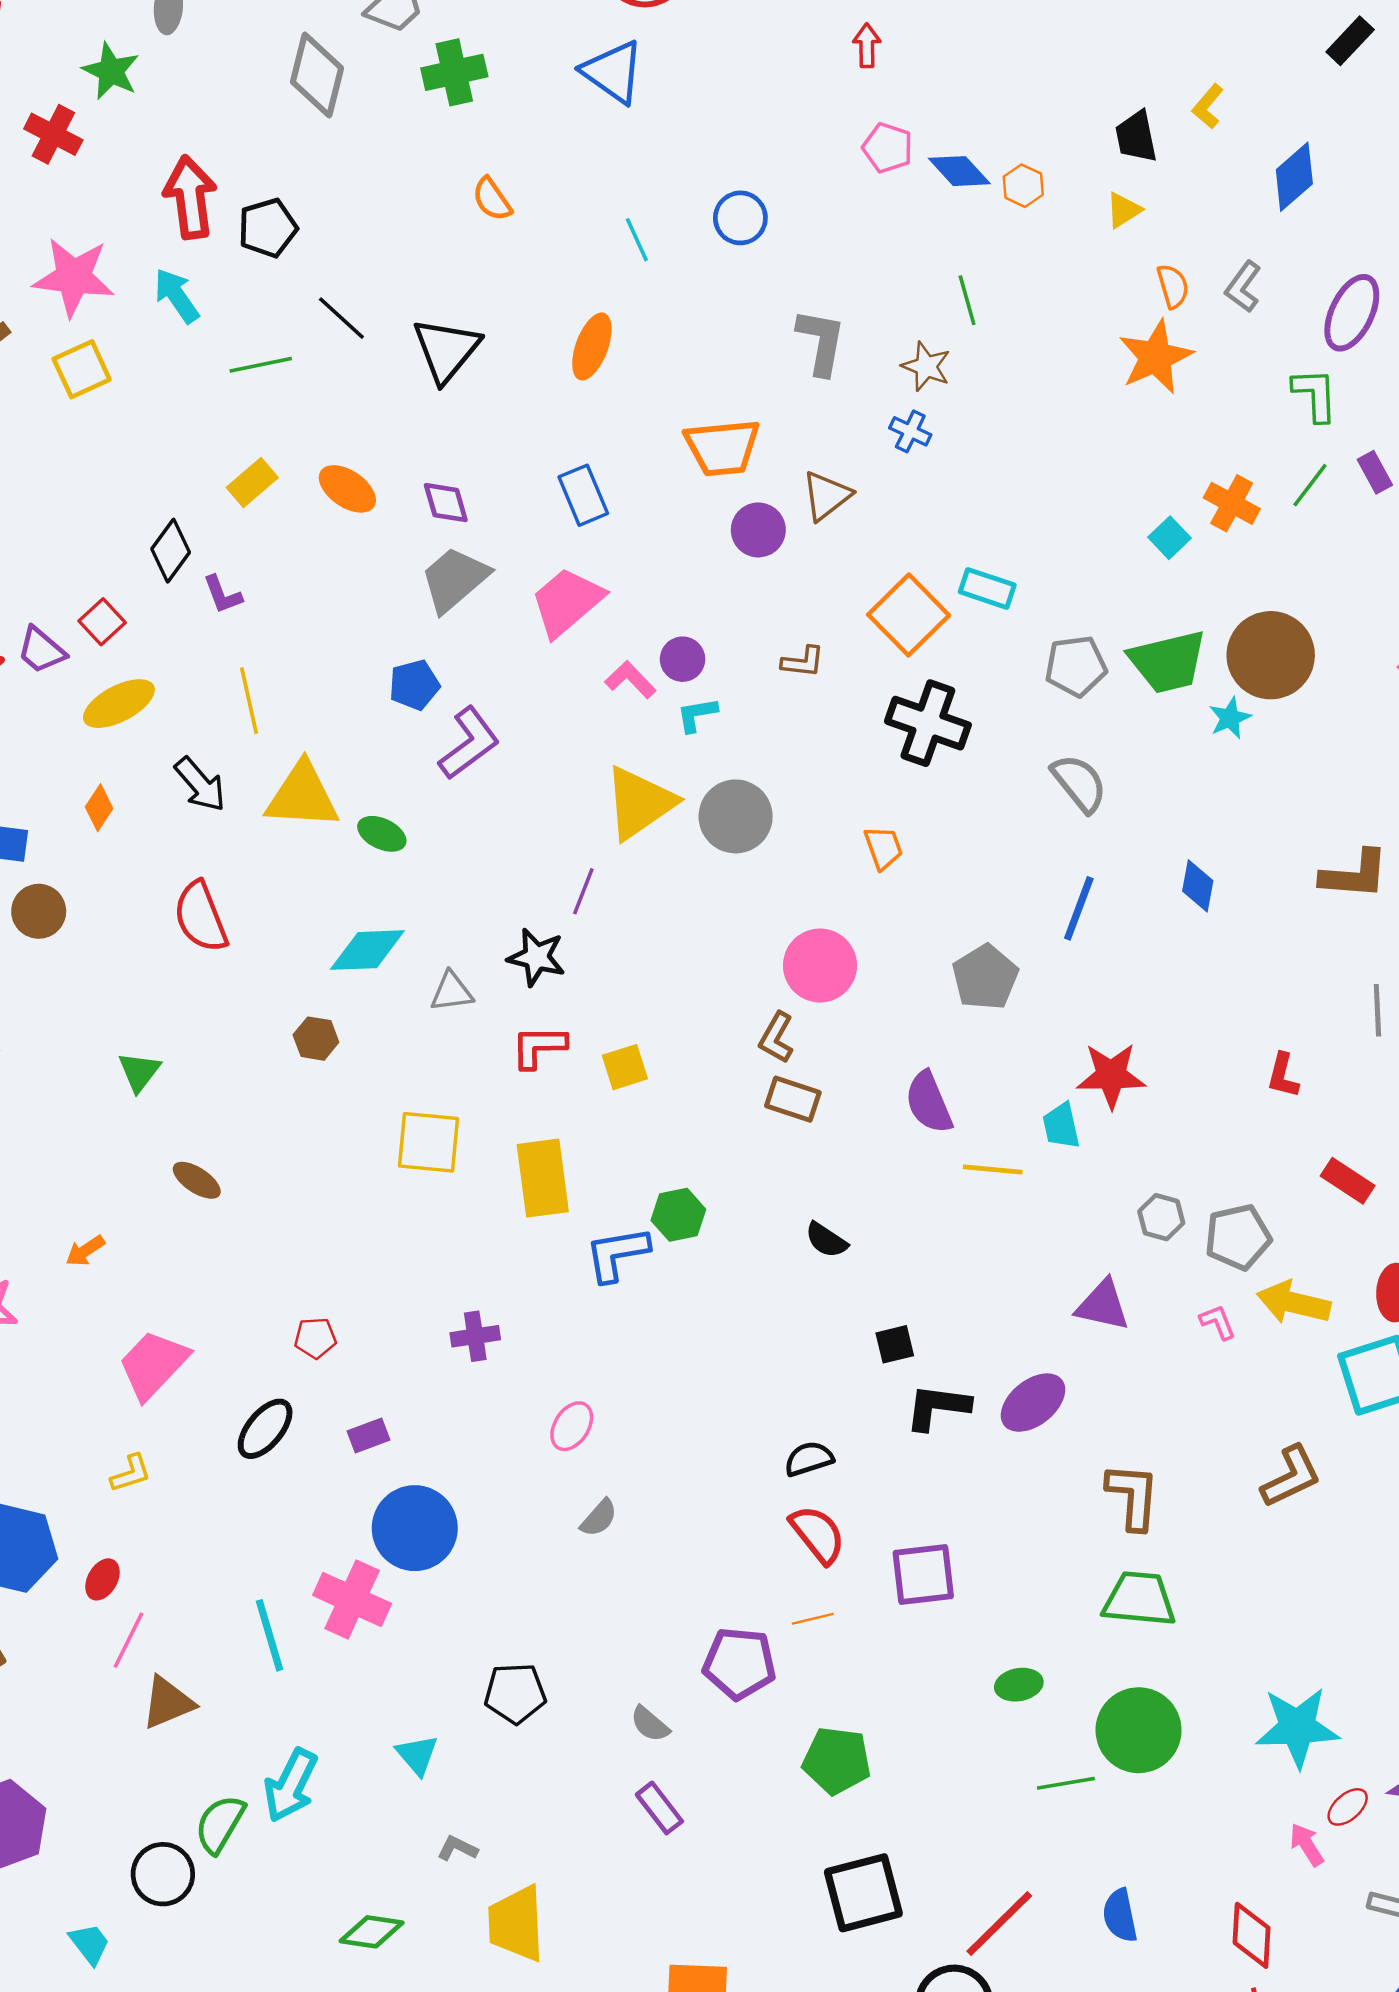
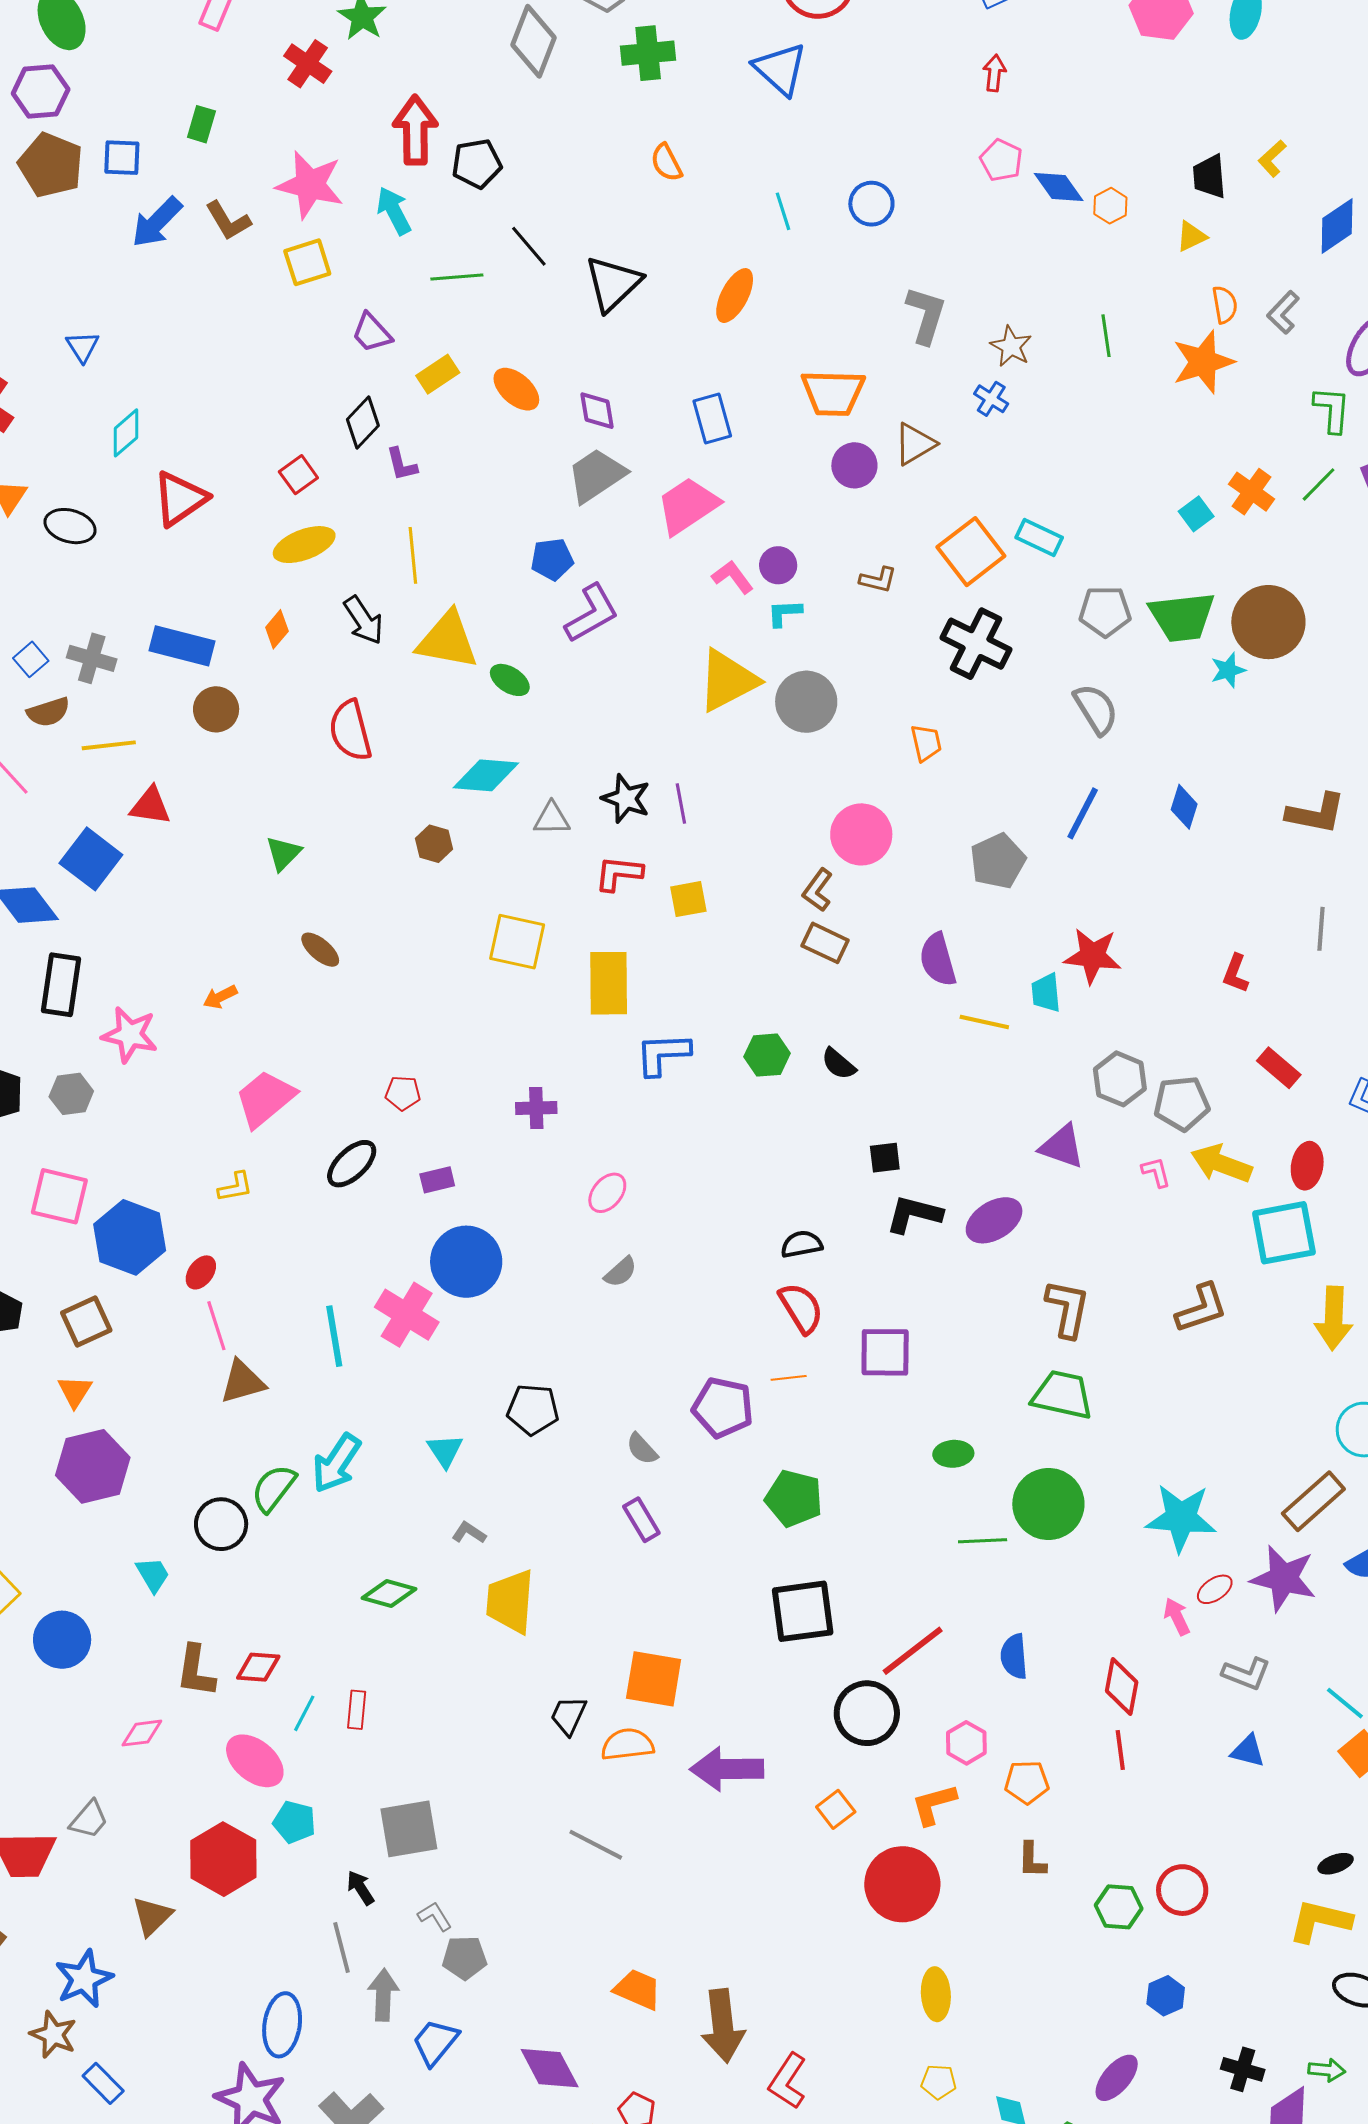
green line: (967, 300) -> (1106, 336), moved
purple trapezoid: (41, 650) -> (372, 333), moved
purple line: (583, 891) -> (681, 804), moved, turned -39
green hexagon: (678, 1215) -> (767, 1055), moved
gray hexagon: (1161, 1217) -> (1120, 1079), size x1.4
pink line: (129, 1640) -> (216, 1326), turned -51

